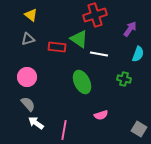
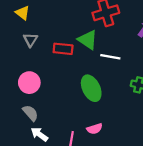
yellow triangle: (31, 15) -> (23, 13), moved
gray triangle: (28, 39) -> (30, 40), turned -40
pink semicircle: (101, 115) -> (95, 129), moved

